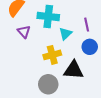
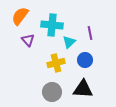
blue circle: (90, 47) -> (85, 60), moved
black triangle: (74, 70) -> (83, 89), moved

